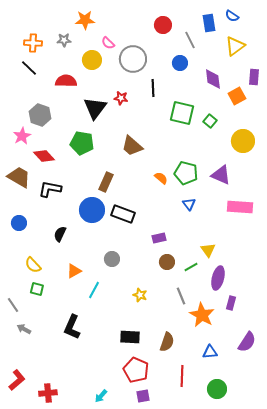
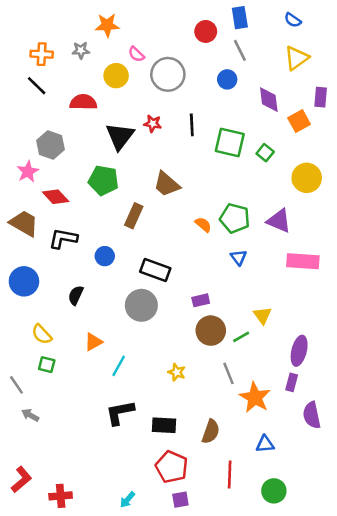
blue rectangle: (209, 23) -> (240, 18), moved
black line: (153, 88) -> (192, 125), moved
brown rectangle: (106, 182) -> (134, 216), moved
blue circle: (92, 210) -> (105, 256), moved, size x0.6
blue circle: (19, 223) -> (24, 281), size x1.5
gray circle: (112, 259) -> (141, 305), moved, size x1.6
brown circle: (167, 262) -> (211, 331), size x1.5
purple ellipse: (218, 278) -> (299, 351), moved
black L-shape: (72, 327) -> (120, 413), moved, turned 55
purple semicircle: (247, 342) -> (312, 415), moved, turned 135

